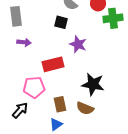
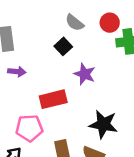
black square: (61, 22) -> (63, 46), turned 32

